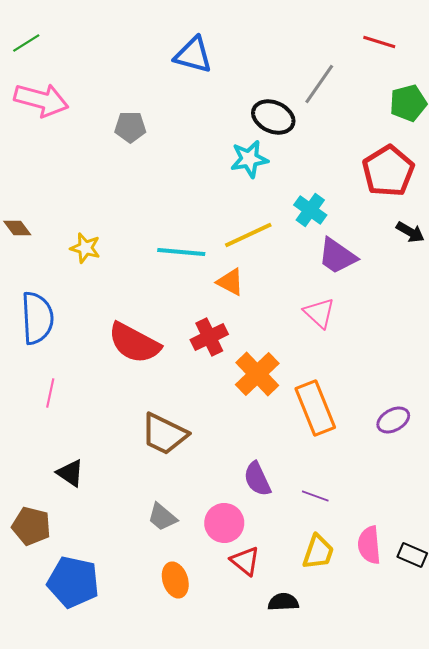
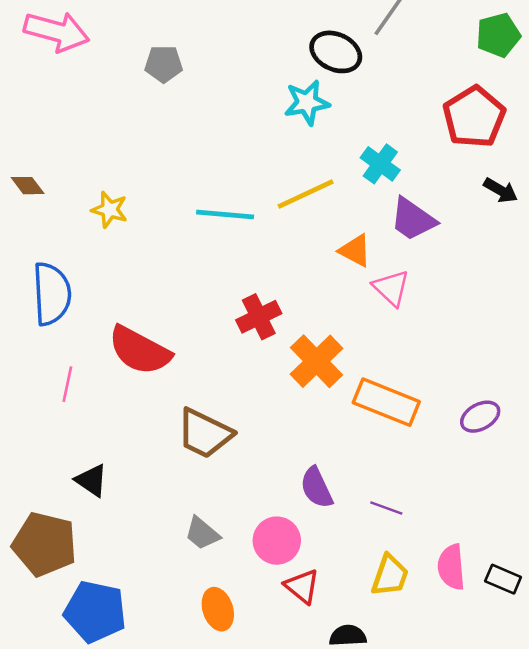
orange triangle: (230, 282) -> (355, 251), moved
red semicircle: (134, 343) -> (140, 350), moved
orange rectangle: (315, 408) -> (386, 402), turned -46
brown pentagon: (31, 526) -> (45, 544), size x1.4

